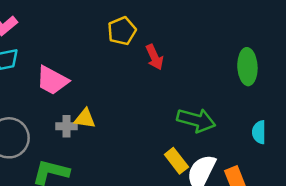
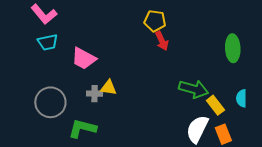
yellow pentagon: (122, 31) -> (155, 21), moved, turned 30
yellow rectangle: (176, 161) -> (215, 105), moved

